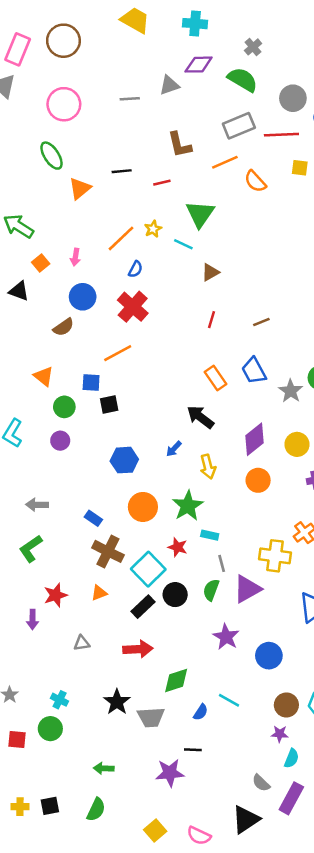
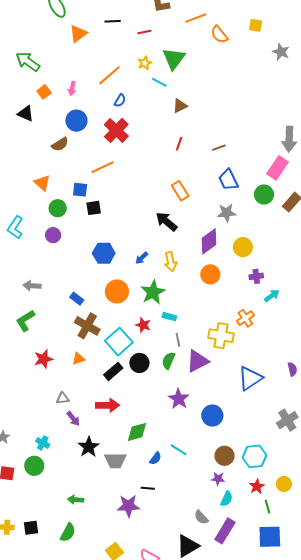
yellow star: (153, 229) -> (145, 63), moved
blue trapezoid: (254, 371) -> (228, 180), moved
gray star: (291, 391) -> (227, 213), moved, turned 30
blue arrow: (174, 449) -> (142, 258), moved
purple arrow: (33, 619) -> (73, 419), moved, turned -42

